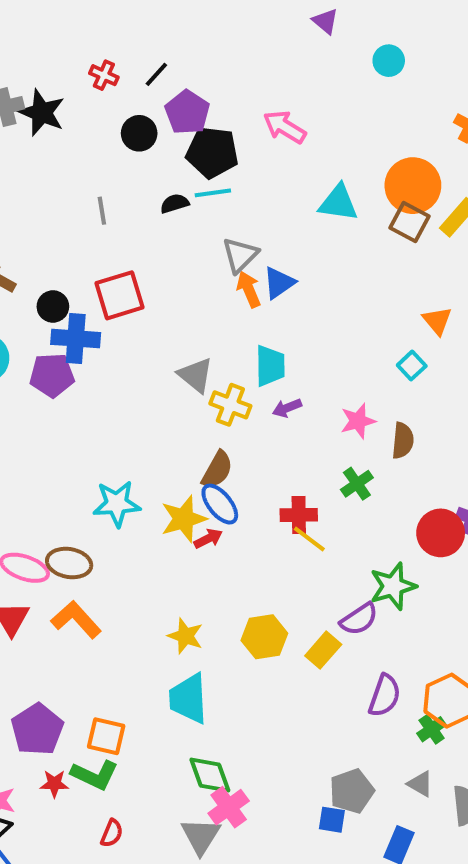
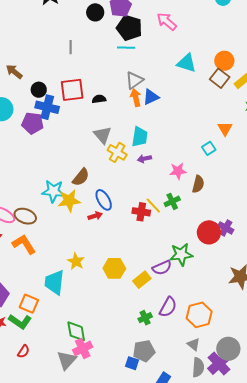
orange circle: (413, 186) -> (224, 61), size x0.7
black semicircle: (175, 203) -> (99, 99), moved
brown semicircle: (217, 470) -> (81, 177), moved
yellow star: (184, 519) -> (69, 201), moved
yellow line: (309, 539) -> (153, 206), moved
cyan trapezoid: (188, 699) -> (54, 282), moved
green cross: (432, 729) -> (145, 318), moved
gray triangle: (420, 784) -> (194, 344), moved

